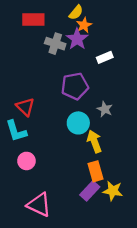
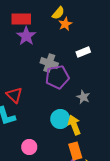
purple star: (77, 39) -> (26, 36), moved
gray cross: (55, 44) -> (49, 63), moved
cyan circle: (78, 123) -> (60, 119), moved
pink circle: (26, 161) -> (29, 147), moved

